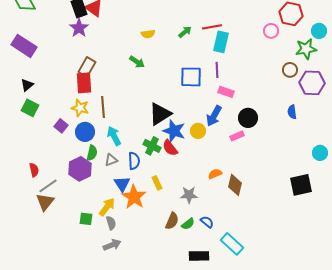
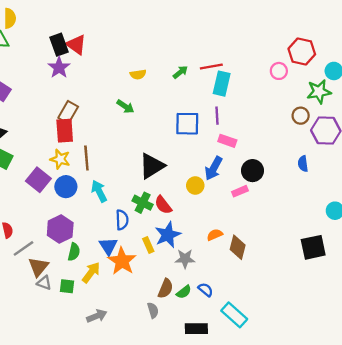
purple square: (61, 126) -> (38, 180), size x1.5
blue star: (174, 131) -> (168, 235), moved, turned 30
green semicircle: (92, 153) -> (74, 252), moved
gray triangle: (111, 160) -> (44, 283), moved, turned 40
brown triangle: (45, 202) -> (38, 267), moved
gray semicircle: (111, 223) -> (153, 310), moved

